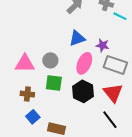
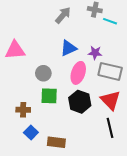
pink triangle: (25, 64) -> (15, 50), moved
black line: (110, 120) -> (110, 128), turned 30

